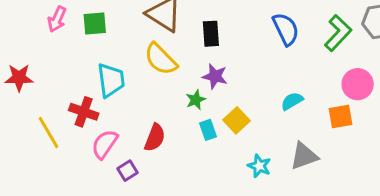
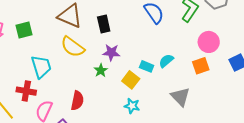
cyan rectangle: (208, 130) -> (147, 66), moved, turned -40
gray triangle: (304, 156) -> (180, 97), turned -45
cyan star: (259, 166) -> (132, 106), moved

